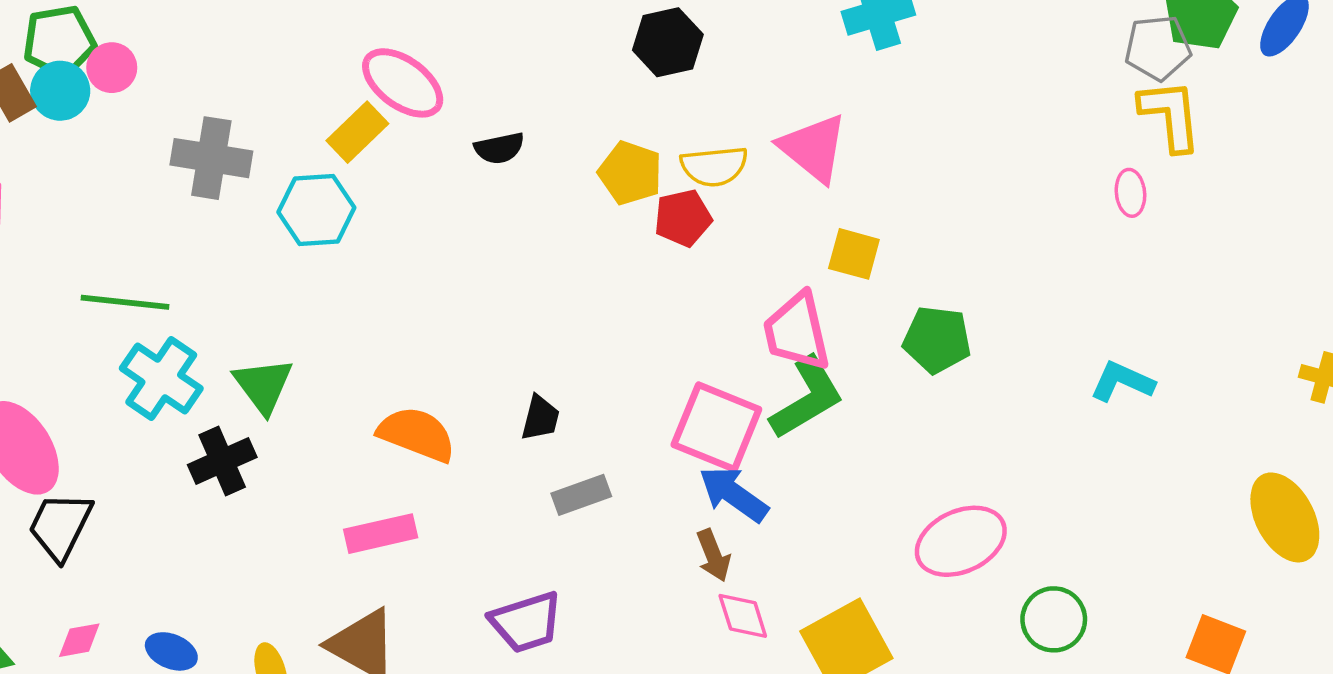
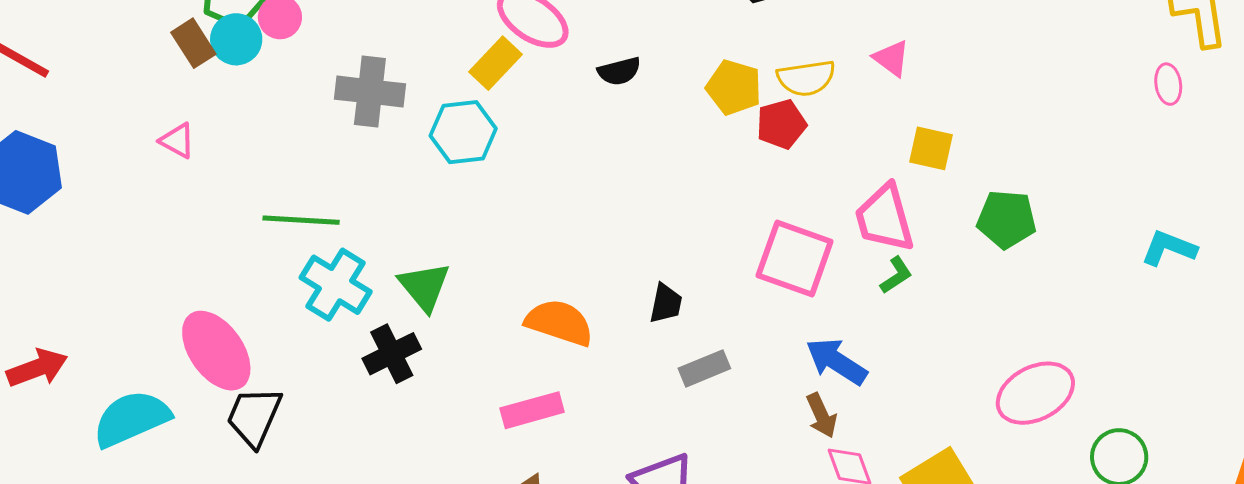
pink triangle: (813, 148) -> (892, 58), size x0.6
green L-shape: (807, 398) -> (896, 275), size x0.5
pink square: (716, 427) -> (795, 259), moved

